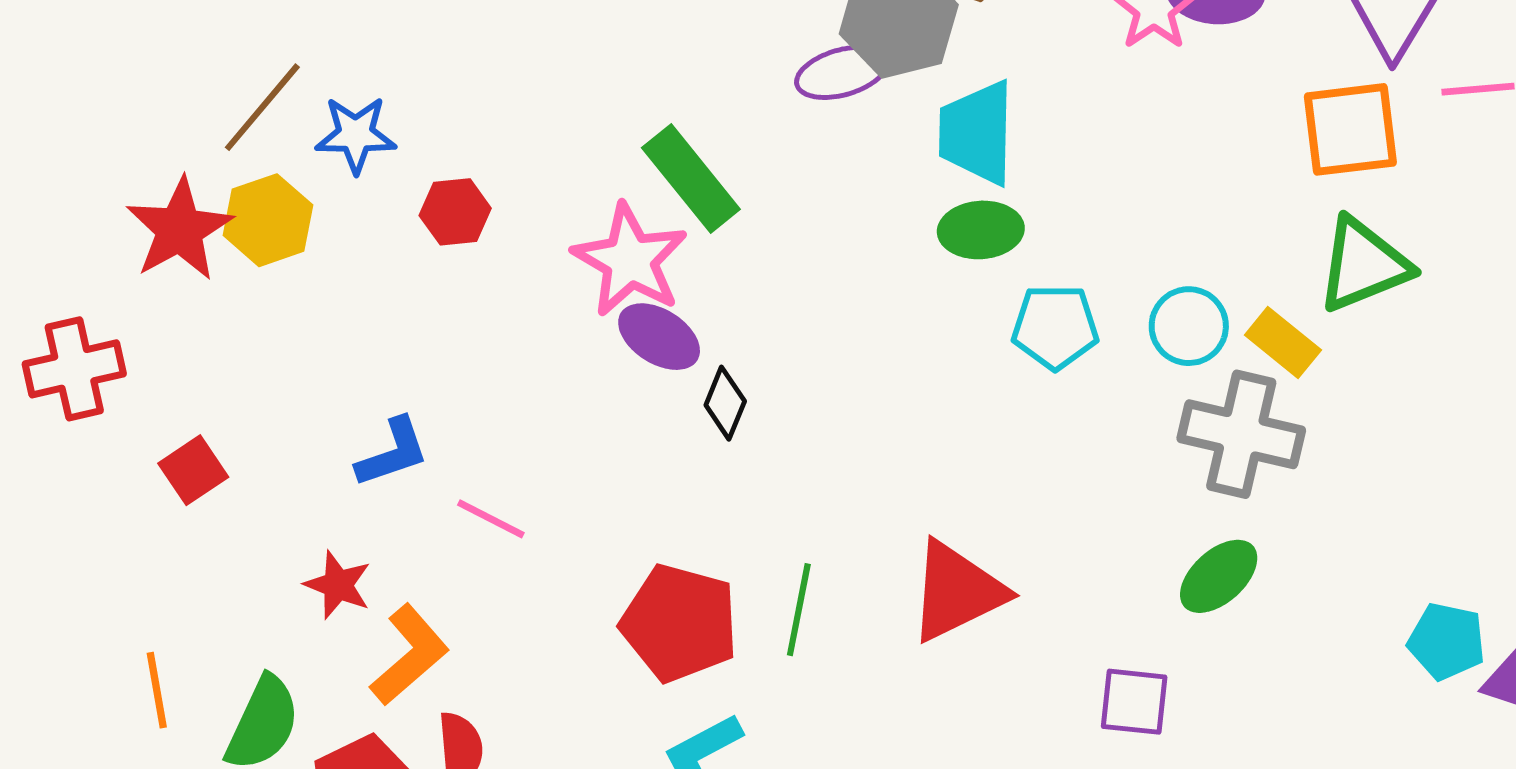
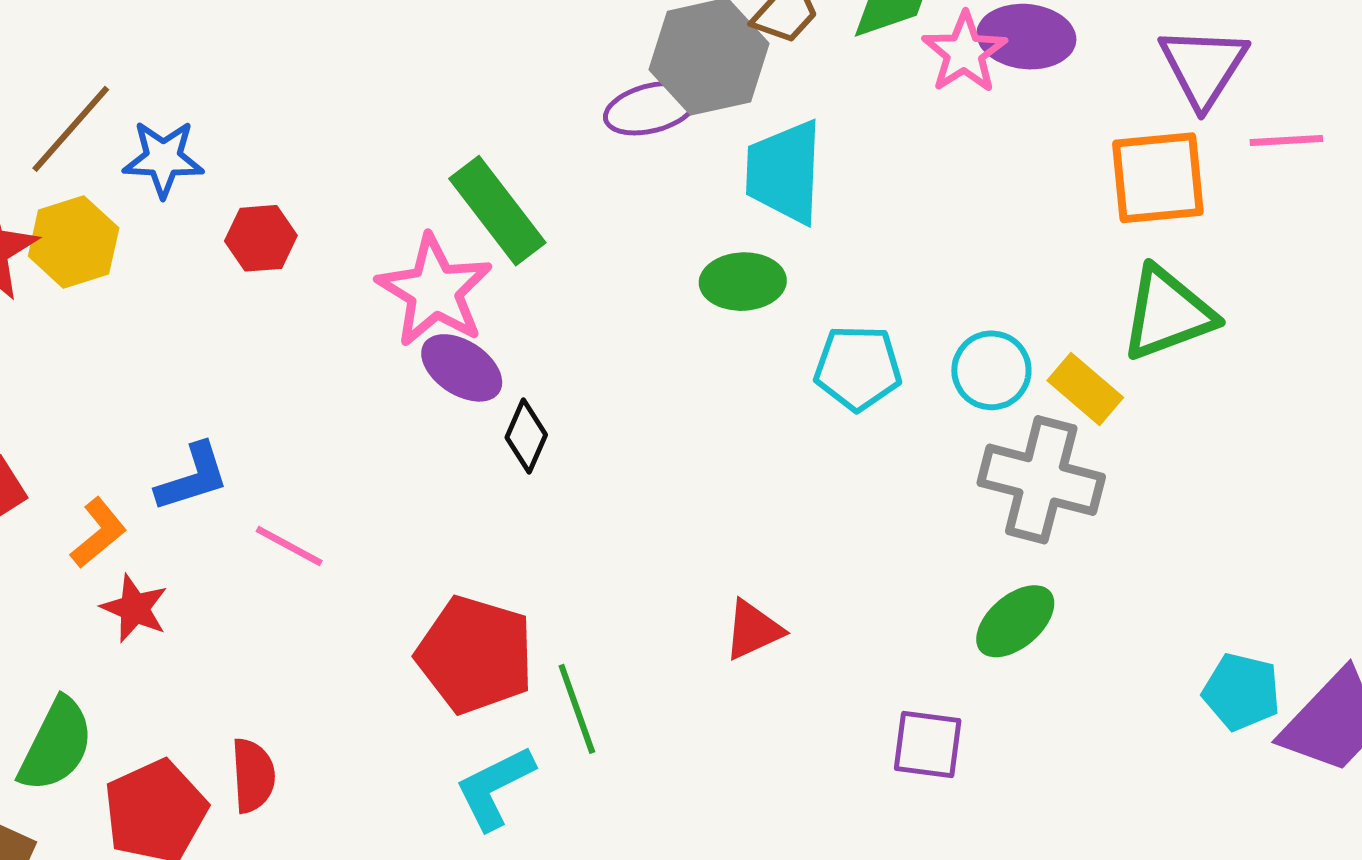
green ellipse: (981, 230) -> (743, 282), moved
red triangle: (957, 591) -> (753, 630), size x0.6
green line: (799, 610) -> (577, 709), moved, turned -32
orange L-shape: (409, 655) -> (98, 533), moved, size x0.7

